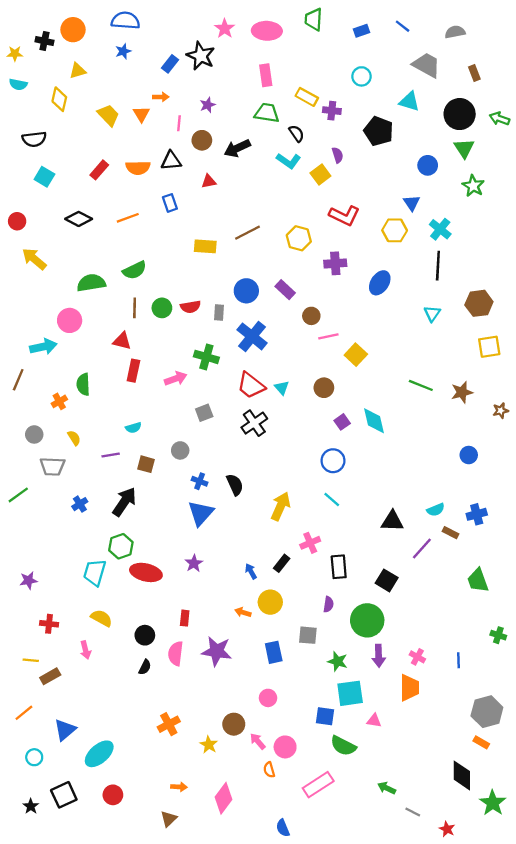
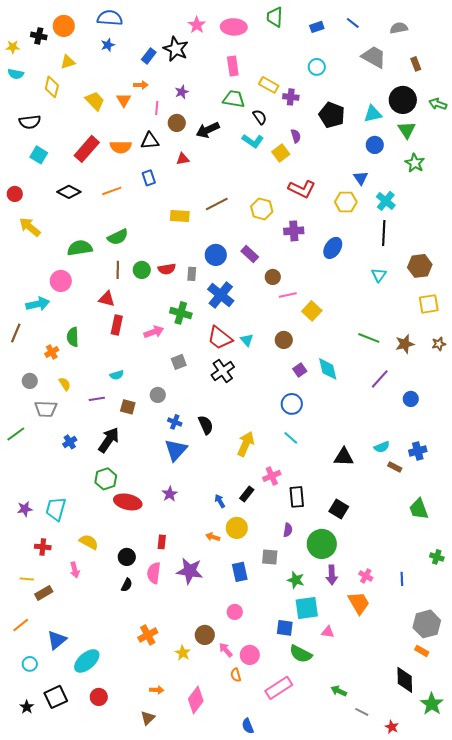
cyan triangle: (409, 101) -> (373, 114), moved, turned -30
red rectangle: (99, 170) -> (87, 149), size x1.5
brown star: (501, 411) -> (439, 344), moved
purple line: (422, 549) -> (380, 379), moved
cyan trapezoid: (95, 572) -> (56, 509), moved
orange trapezoid: (409, 688) -> (359, 603), turned -30

